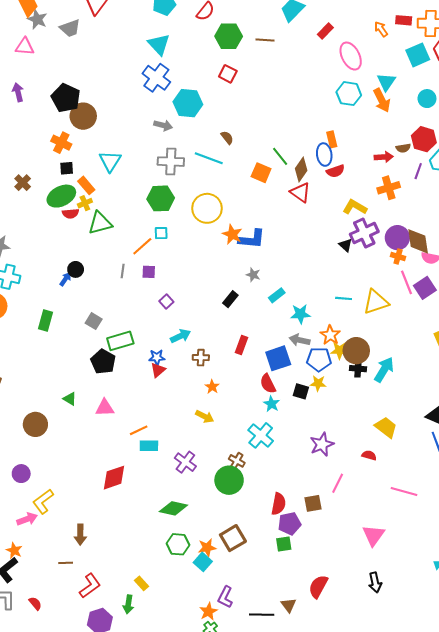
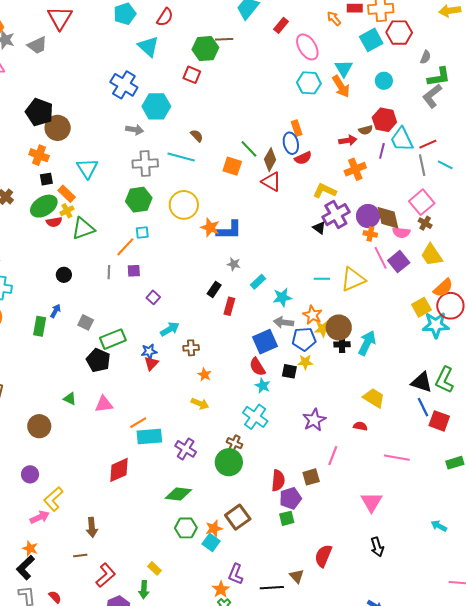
green hexagon: (229, 36) -> (205, 49), moved
cyan triangle: (159, 44) -> (148, 46), moved
blue arrow: (65, 279) -> (55, 311), moved
red rectangle: (242, 345) -> (229, 306), moved
cyan rectangle: (149, 446) -> (149, 436), size x1.4

